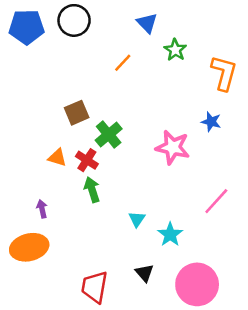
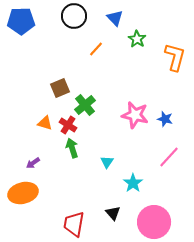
black circle: (74, 20) -> (74, 16), moved
blue star: (211, 122) -> (165, 119), moved
purple arrow: (42, 209) -> (33, 163), turned -112
cyan triangle: (137, 219) -> (107, 162), moved

